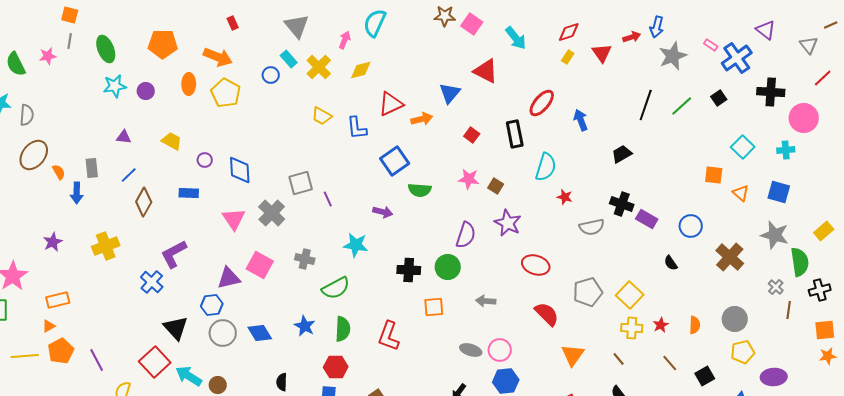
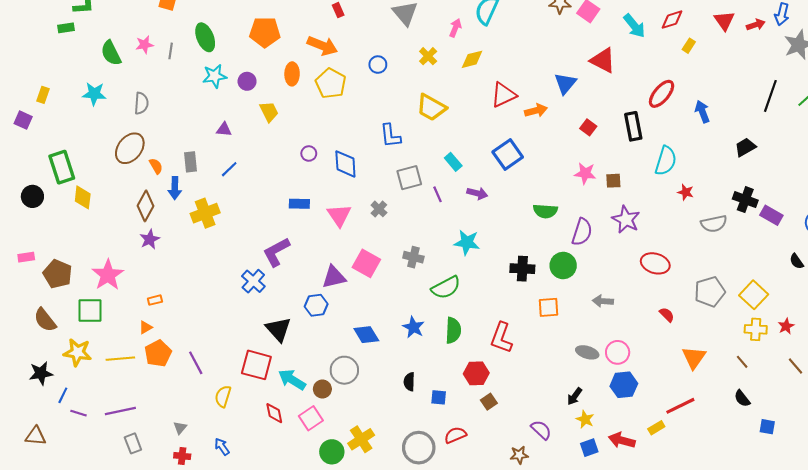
red diamond: (569, 32) -> (672, 20), moved
gray line: (70, 41) -> (171, 51), moved
red triangle: (602, 53) -> (724, 21), moved
cyan rectangle: (289, 59) -> (453, 162), moved
yellow cross: (319, 67) -> (428, 56), size x0.7
gray semicircle: (27, 115) -> (141, 103), moved
yellow trapezoid: (322, 116) -> (431, 107), size x1.4
blue L-shape: (357, 128) -> (390, 136), moved
yellow trapezoid: (172, 141) -> (269, 112), moved, turned 35
brown square: (496, 186) -> (613, 181), turned -35
green semicircle: (420, 190) -> (545, 211), moved
blue rectangle: (189, 193) -> (299, 204), moved
brown diamond: (144, 202) -> (145, 206), moved
purple arrow: (383, 212) -> (477, 193), moved
gray cross: (272, 213) -> (379, 209), size x0.6
yellow cross: (106, 246) -> (205, 213), moved
orange rectangle: (58, 300) -> (155, 300), size x0.6
red semicircle: (547, 314) -> (667, 315), size x0.6
gray circle: (223, 333) -> (344, 370), moved
red square: (155, 362) -> (256, 365), turned -32
red hexagon: (336, 367) -> (476, 373), moved
black semicircle: (282, 382) -> (409, 382), moved

